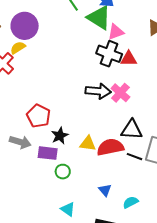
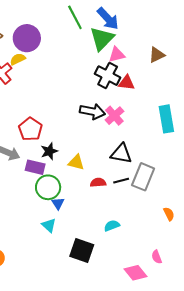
green triangle: (99, 18) -> (102, 39), turned 36
red semicircle: (110, 147) -> (98, 183), moved, size x0.6
black line: (135, 157) -> (121, 181), turned -42
green circle: (63, 172) -> (48, 187), size x1.6
blue triangle: (105, 190) -> (58, 203), moved

